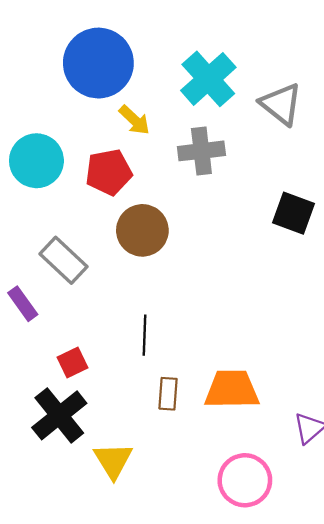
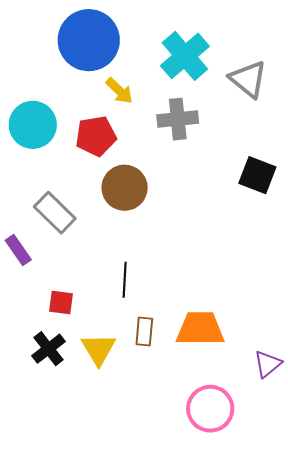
red square: (72, 363) -> (61, 303), turned 32
black cross: (59, 415) -> (48, 349), size x0.7
yellow triangle: (113, 460) -> (99, 349), moved

